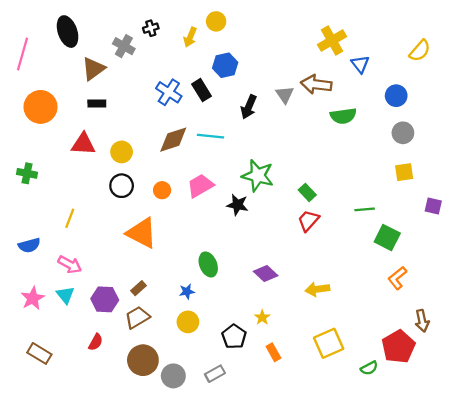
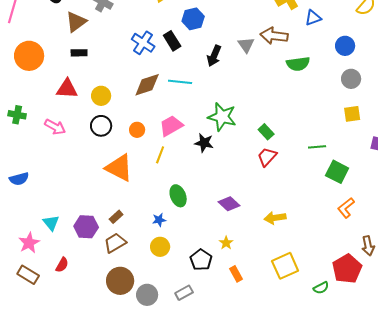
blue triangle: (360, 64) -> (313, 18), turned 48
yellow line: (70, 218) -> (160, 155), moved
pink arrow: (70, 264) -> (55, 127), moved
pink star: (33, 298) -> (29, 243), moved
red semicircle: (96, 342) -> (62, 265), moved

